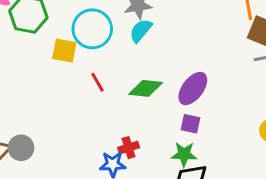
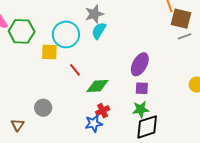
green diamond: (146, 88) -> (97, 86), moved
gray circle: (21, 148) -> (43, 108), moved

